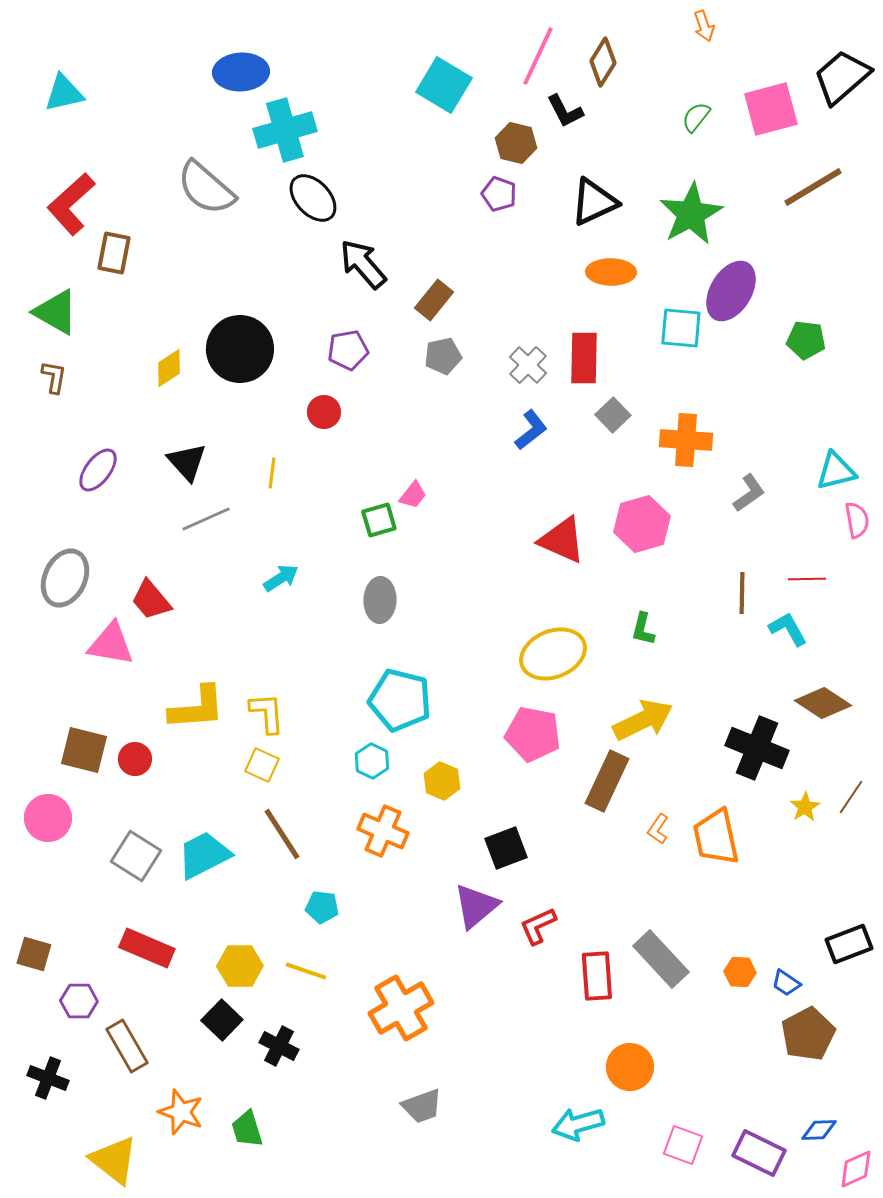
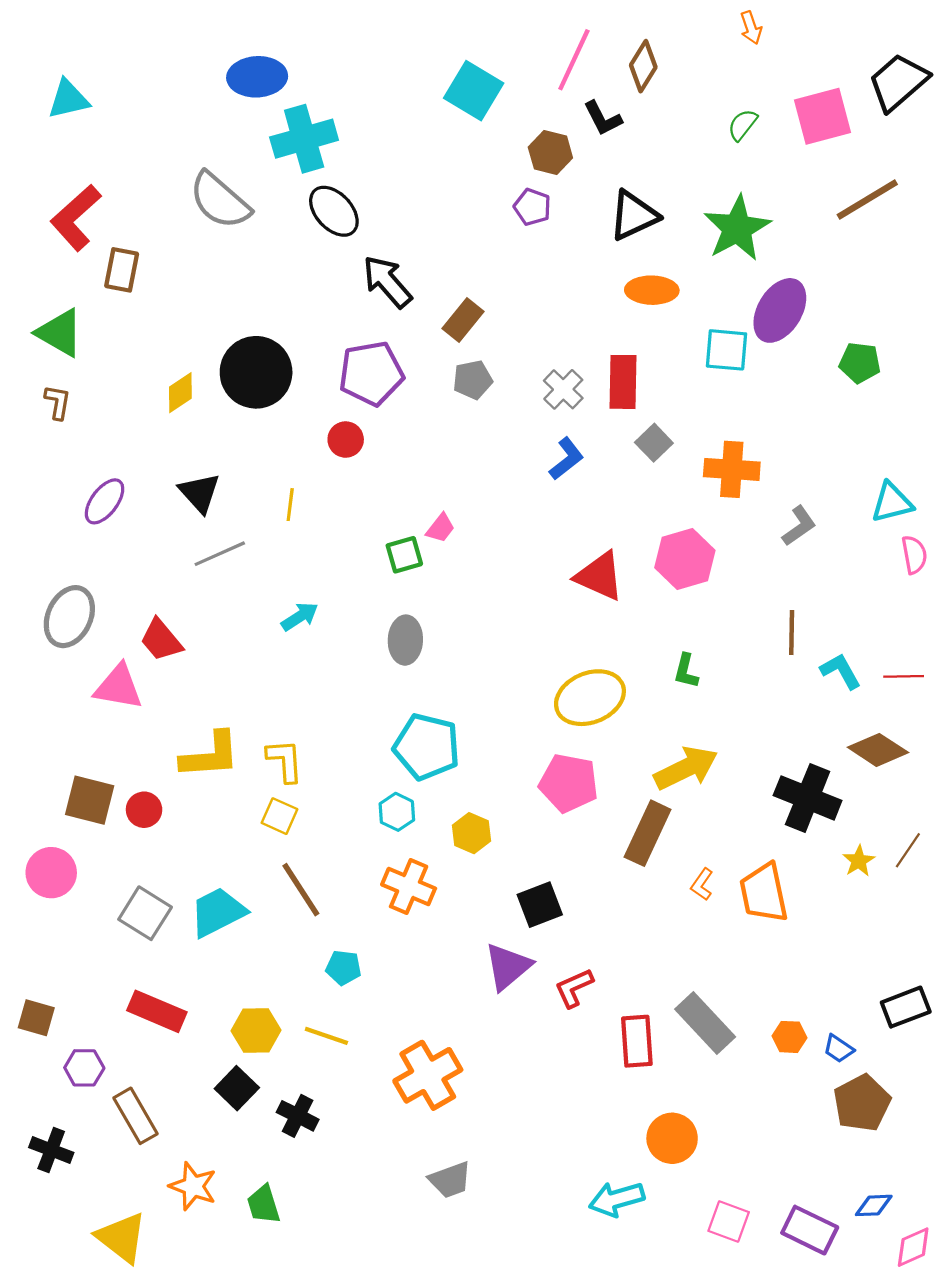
purple pentagon: (348, 350) -> (371, 373), size x1.5
red line: (807, 579) -> (904, 676), moved

